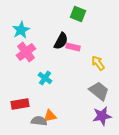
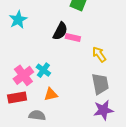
pink cross: (26, 52) -> (23, 75), moved
gray trapezoid: (99, 91) -> (100, 84), turned 40
orange triangle: (50, 116) -> (51, 94), moved

